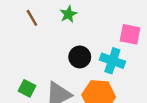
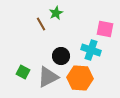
brown line: (32, 18) -> (41, 24), moved
black circle: (80, 57) -> (61, 56), moved

